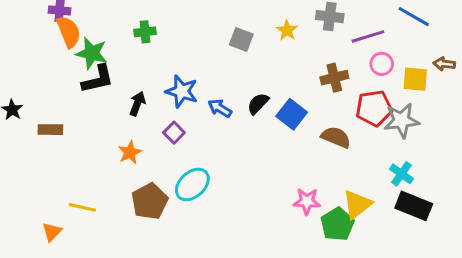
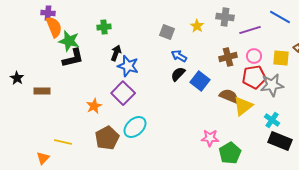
pink circle: (382, 64) -> (254, 56), moved
black arrow: (137, 104) -> (116, 53), moved
blue arrow: (220, 108) -> (179, 56), moved
purple square: (174, 133) -> (123, 93), size x1.6
yellow triangle: (357, 204) -> (243, 106), moved

